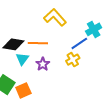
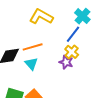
cyan triangle: (22, 59) -> (31, 64), moved
purple star: (43, 64) -> (66, 62), moved

